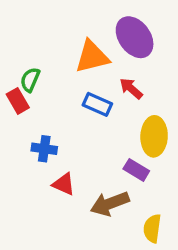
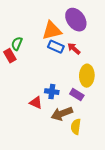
blue rectangle: (97, 104) -> (56, 47), moved
blue cross: (44, 149) -> (52, 92), moved
yellow semicircle: (152, 228) -> (76, 127), moved

